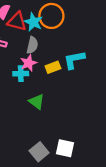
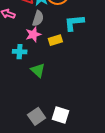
cyan L-shape: (74, 60) -> (74, 23), moved
cyan cross: (21, 74) -> (20, 52), moved

